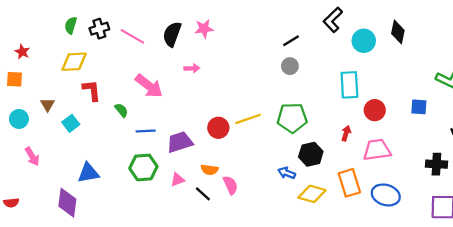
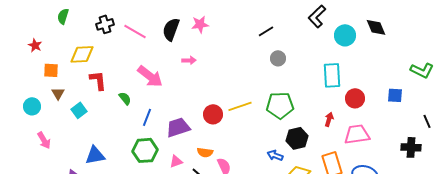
green semicircle: (71, 25) -> (63, 16), moved
black diamond: (398, 32) -> (376, 27), turned -35
black line: (291, 41) -> (266, 31), moved
orange square: (15, 79) -> (51, 70), moved
blue line: (146, 131) -> (147, 117), turned -66

